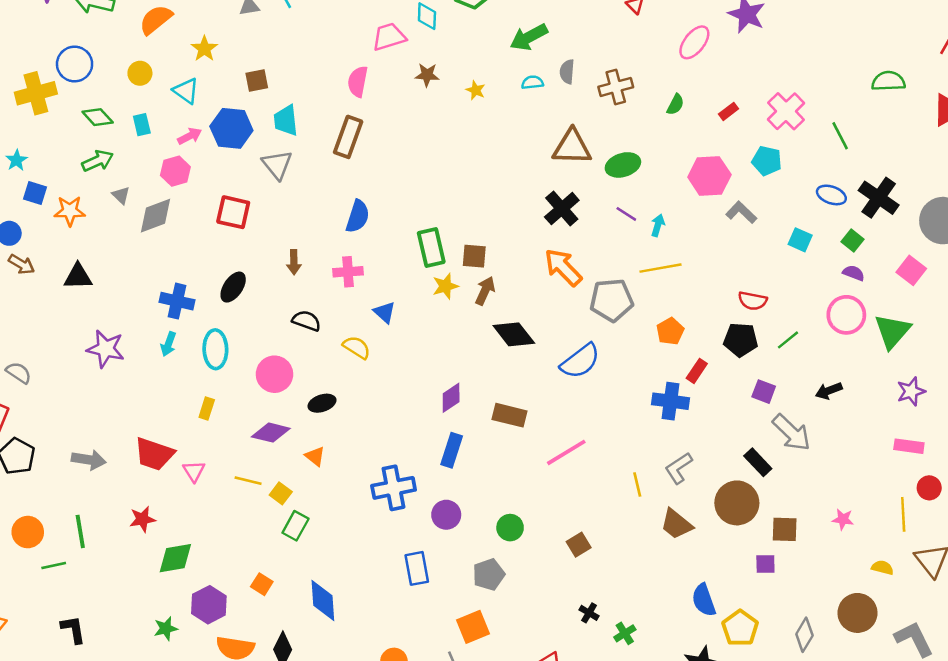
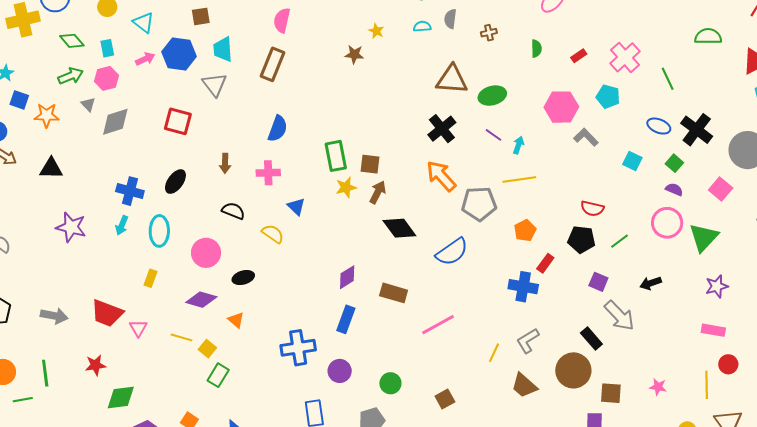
brown star: (427, 75) -> (354, 54), moved
brown cross: (616, 87) -> (489, 33), size x0.6
green semicircle: (675, 104) -> (536, 49), turned -30
pink hexagon: (175, 171) -> (107, 78), moved
yellow line: (637, 485) -> (494, 353), turned 36

